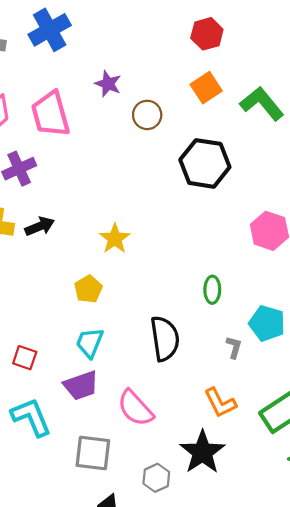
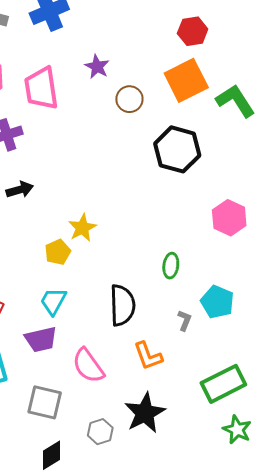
orange square: (206, 88) -> (186, 80), size x1.5
yellow star: (115, 239) -> (82, 228), moved
orange L-shape: (220, 403) -> (148, 356), moved

